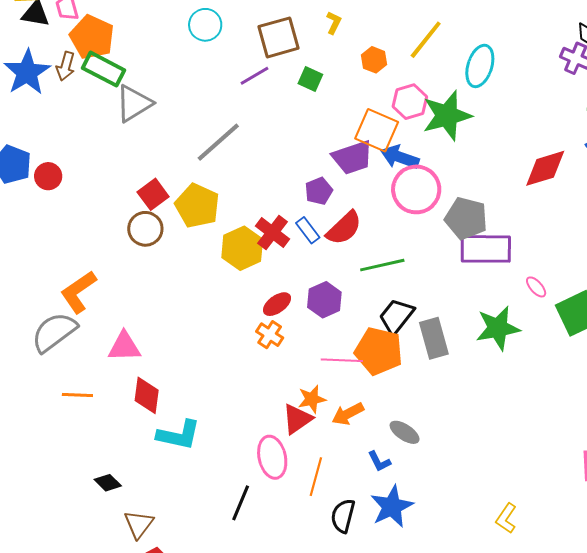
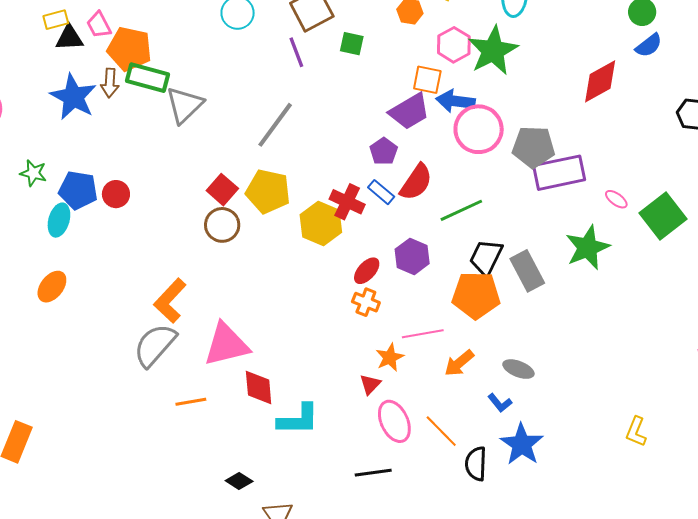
purple line: (254, 76) -> (296, 52), turned -68
orange square: (377, 130) -> (427, 80), size x0.7
pink triangle: (124, 347) -> (226, 344), size x1.4
pink line: (342, 360) -> (423, 334), moved
orange star: (312, 399) -> (390, 357), moved
red triangle: (297, 419) -> (370, 384), moved, size x0.7
orange line: (316, 477) -> (441, 431), turned -48
black line: (241, 503) -> (373, 473), turned 72

